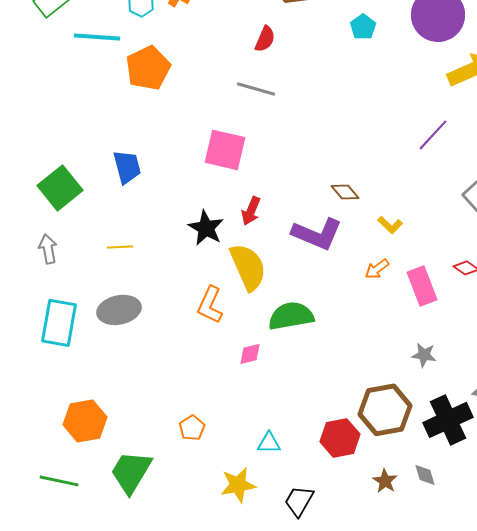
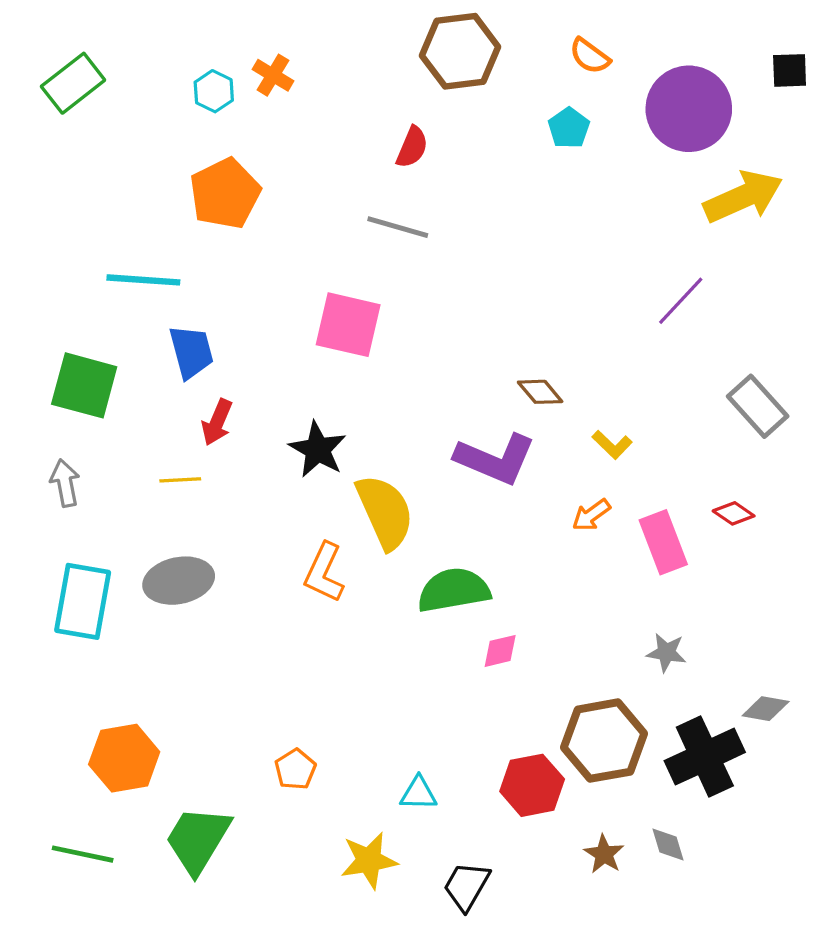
cyan line: (97, 37) -> (143, 280), moved
green square: (60, 188) -> (84, 385), turned -36
red arrow: (251, 211) -> (217, 422), moved
pink diamond: (250, 354) -> (500, 651), moved

